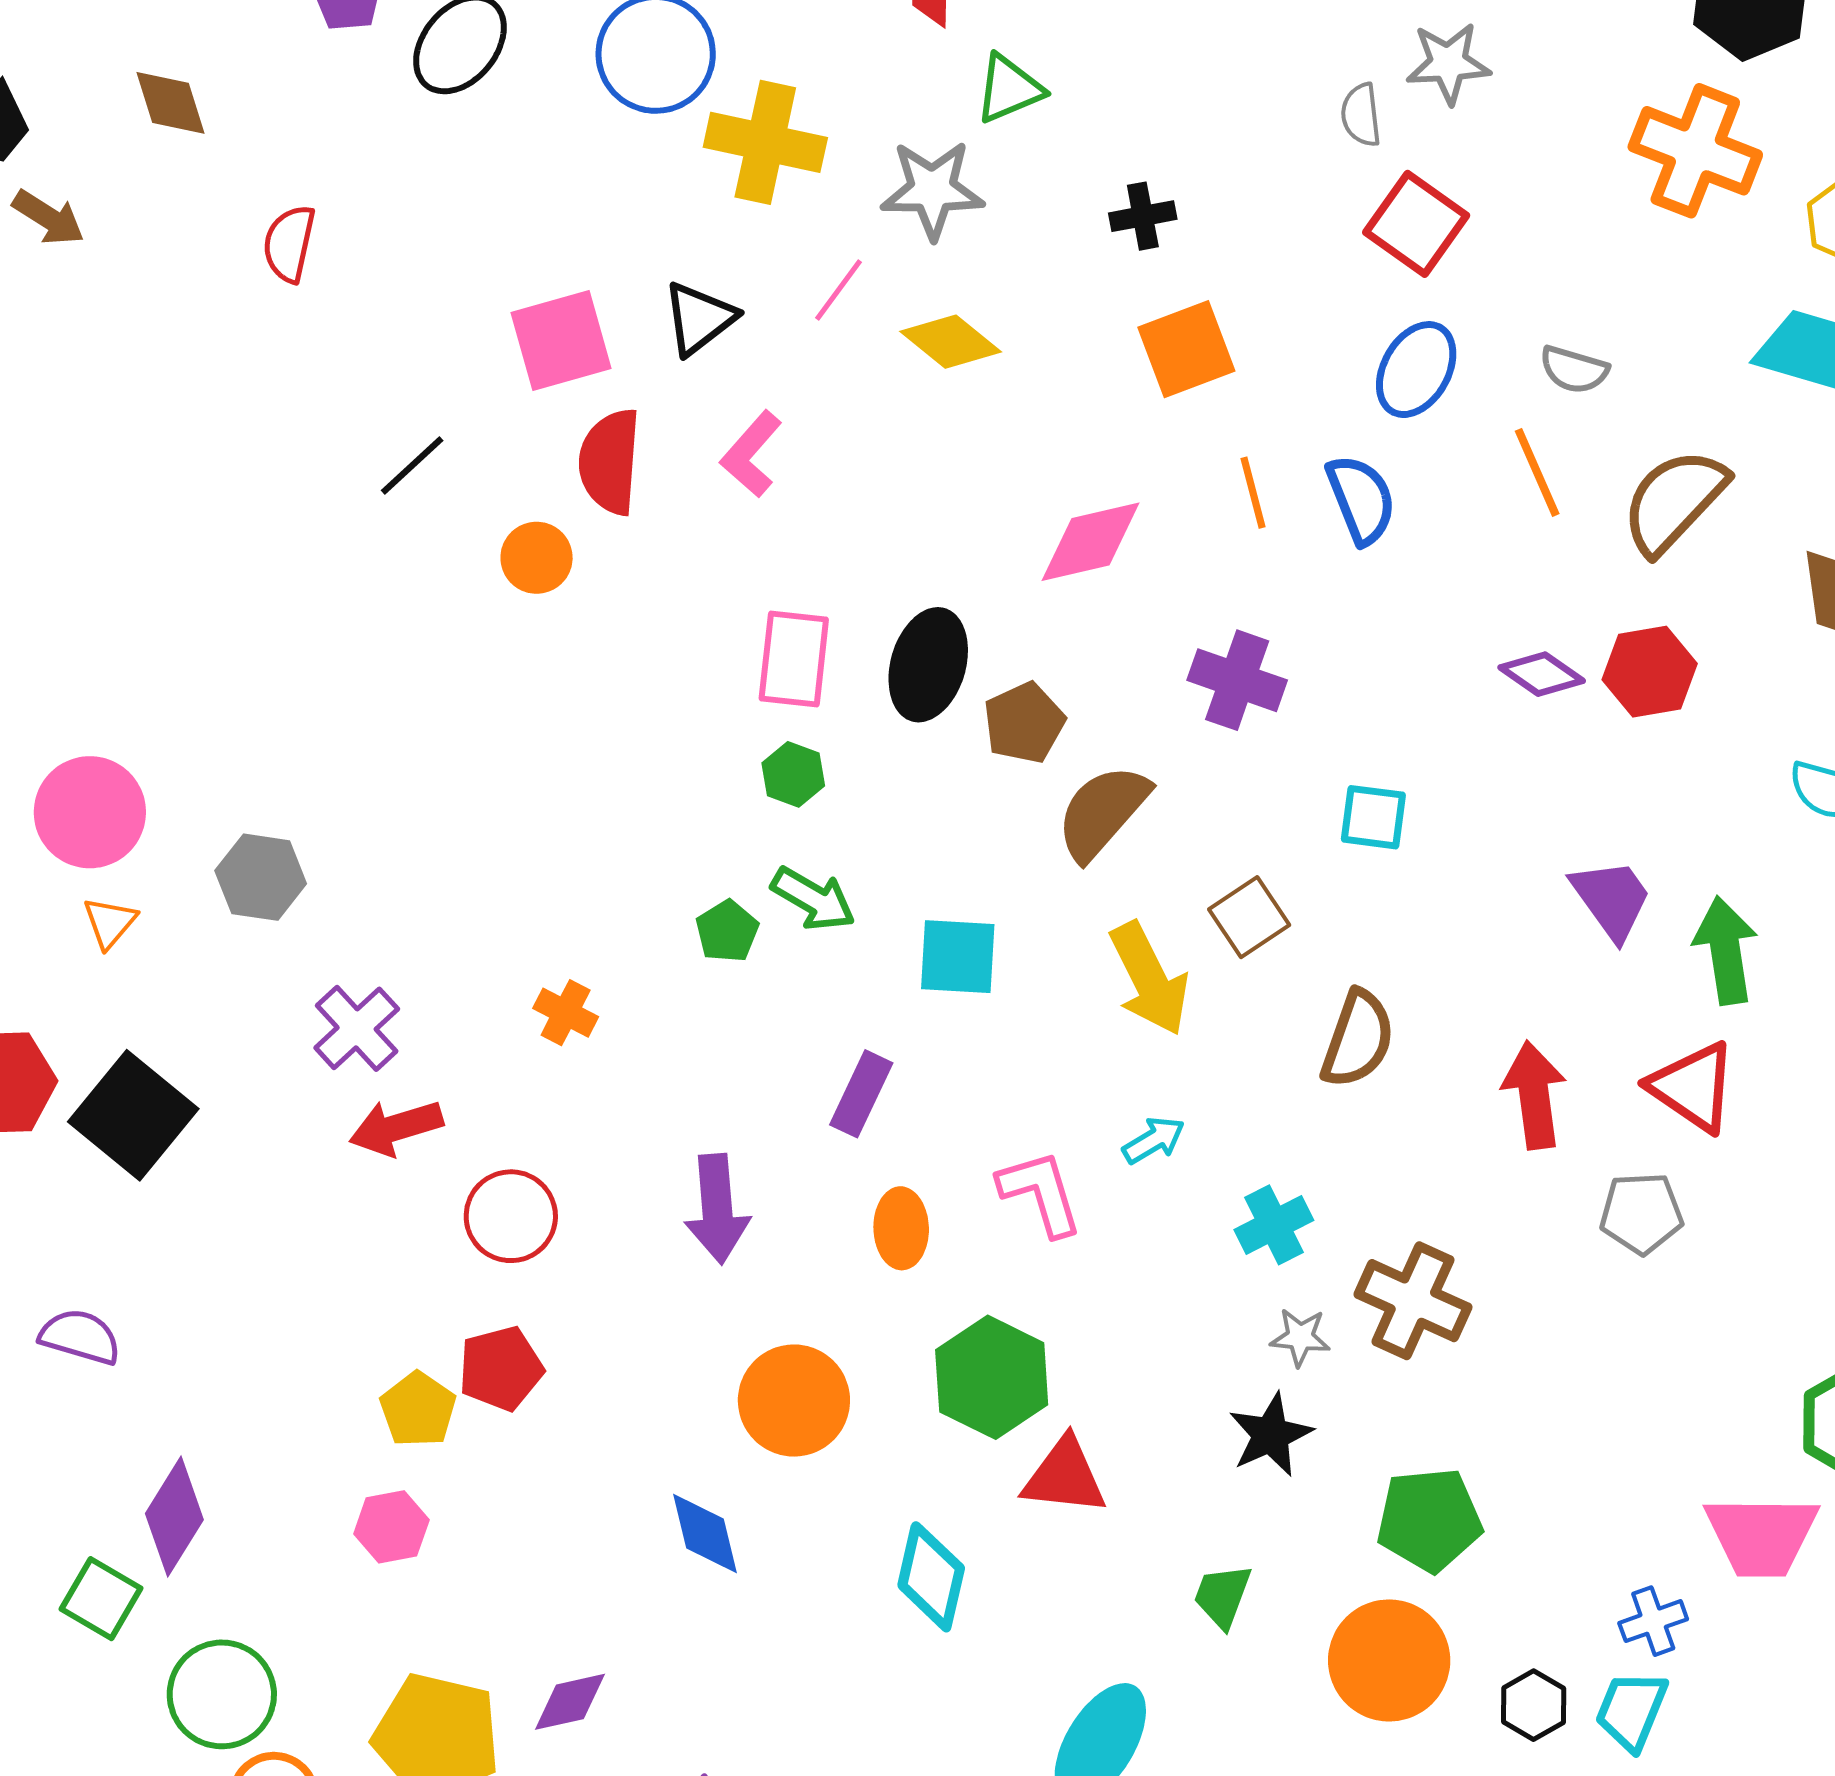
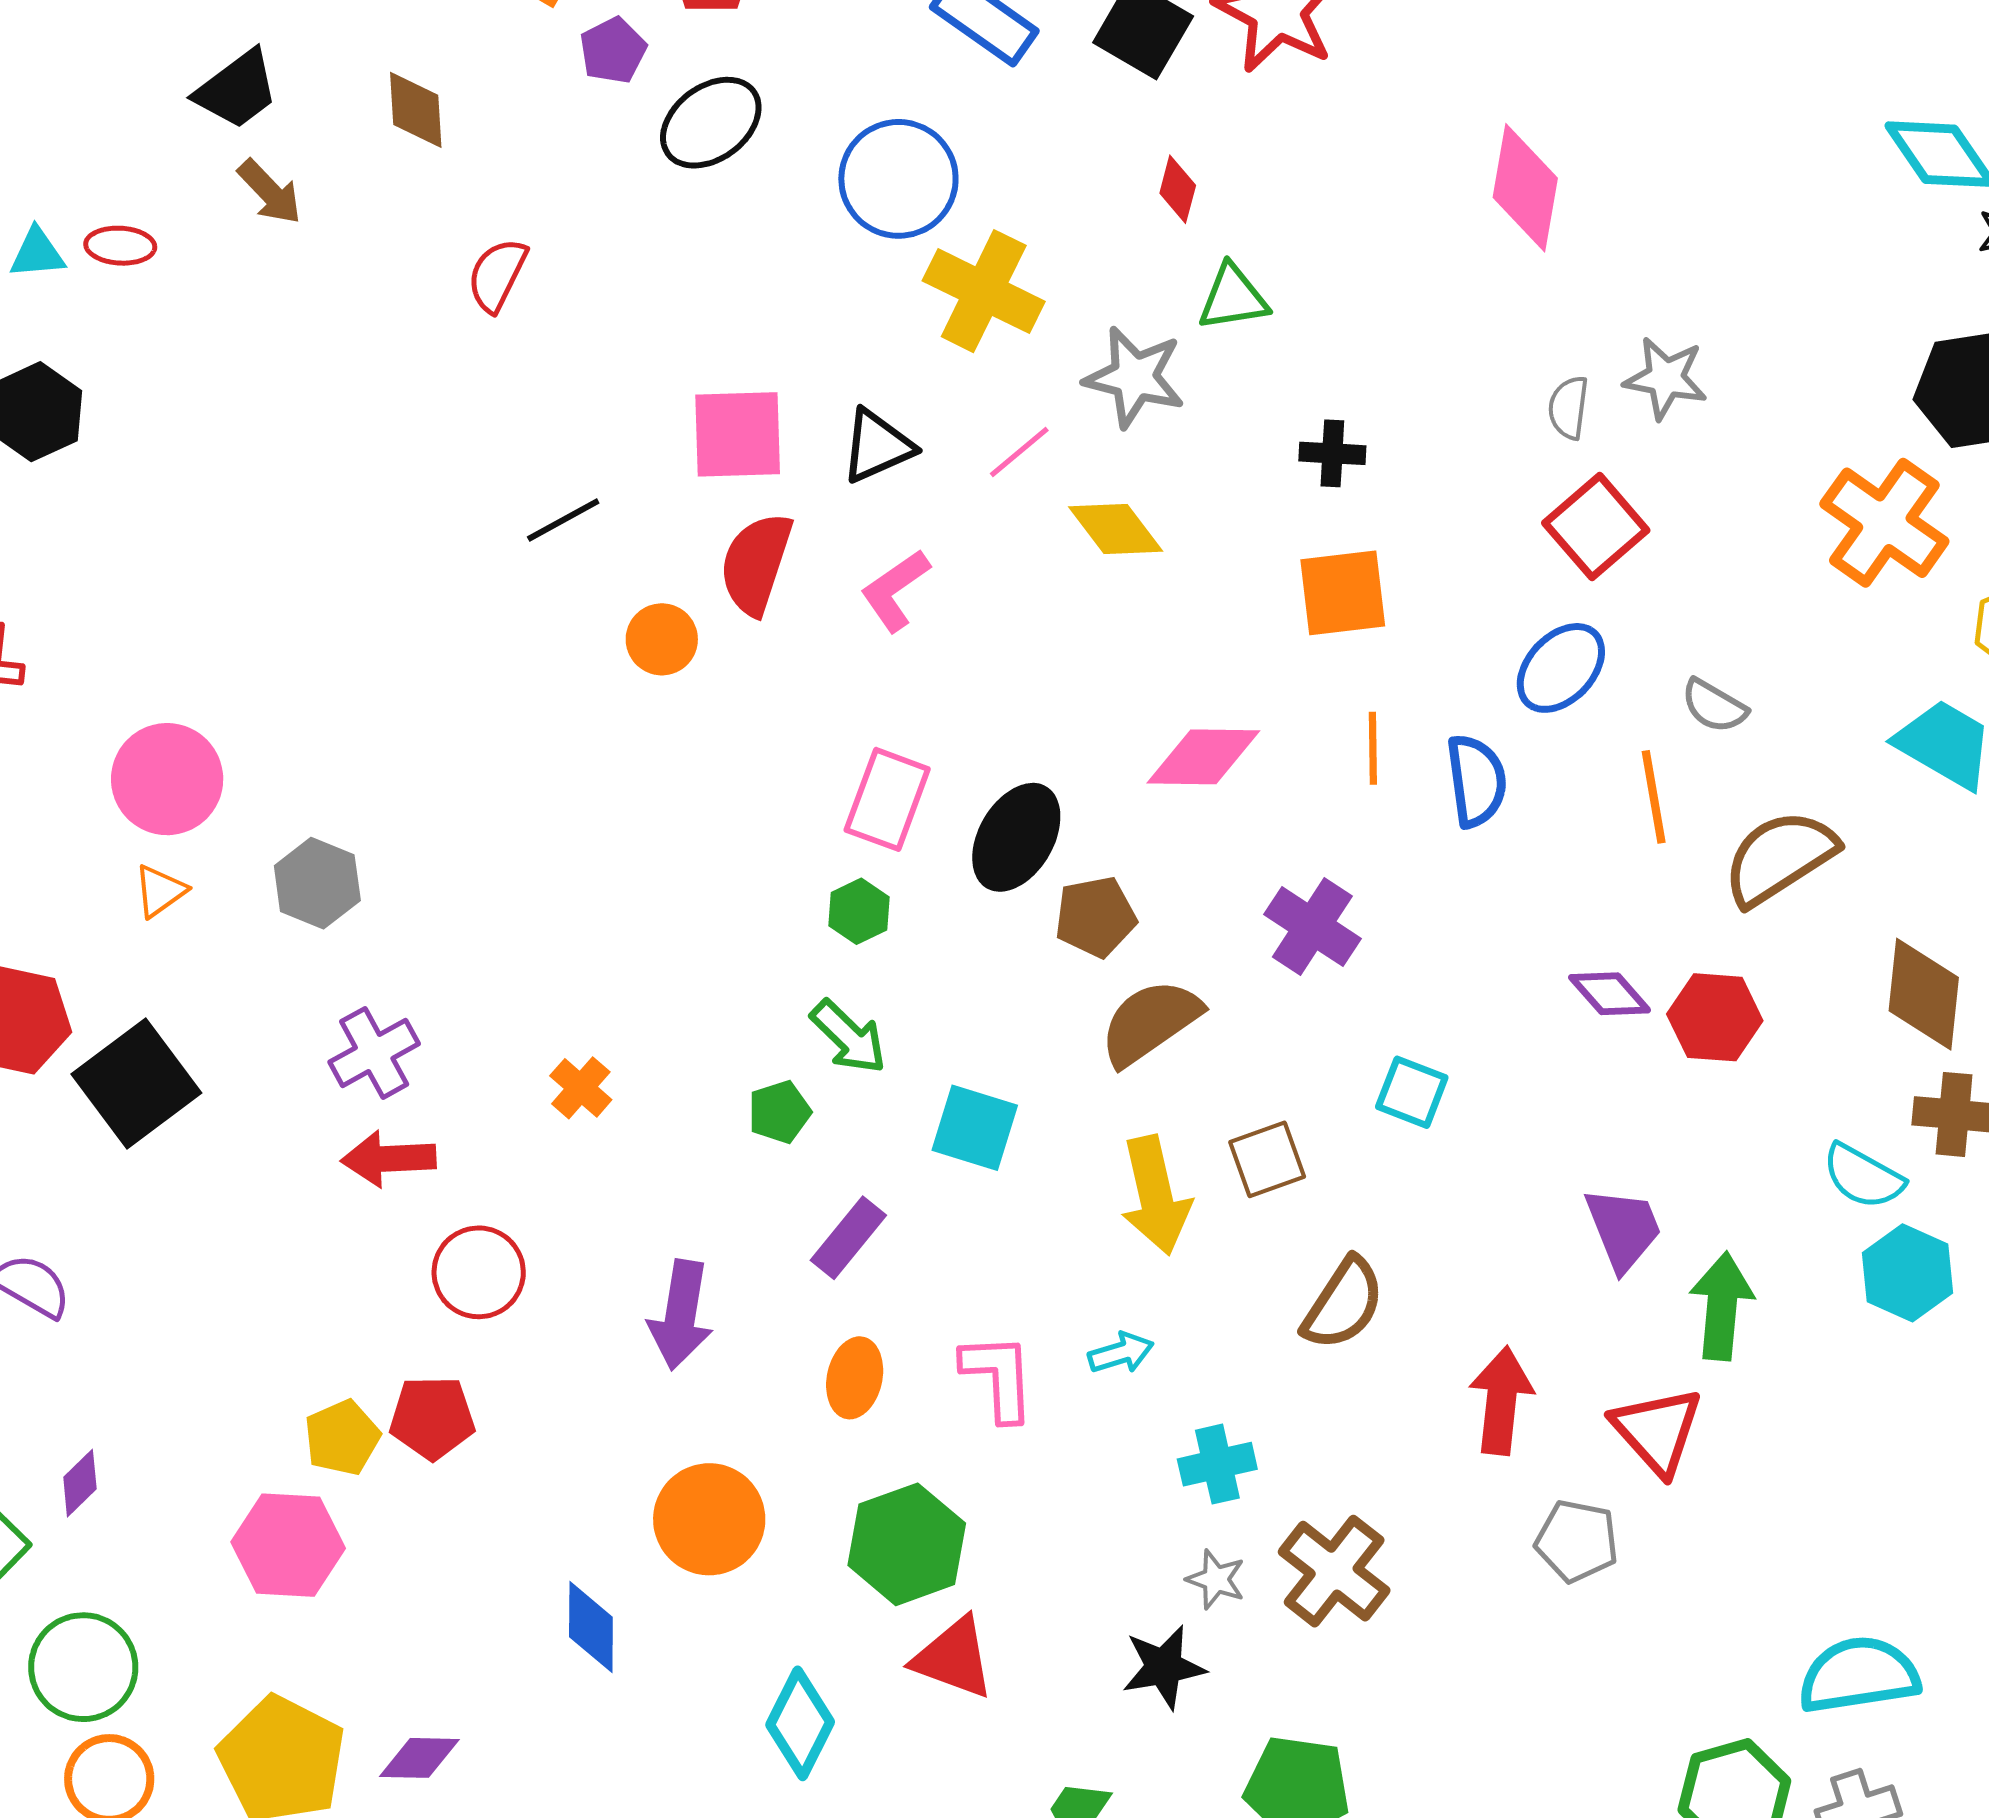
green pentagon: (727, 931) -> (779, 1112), moved
purple diamond: (174, 1517) -> (80, 1483), size x0.6
pink hexagon: (391, 1527) -> (288, 1545), size x1.5

